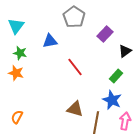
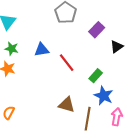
blue triangle: (50, 41) -> (42, 50), moved
green rectangle: (116, 76) -> (96, 76), moved

